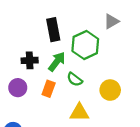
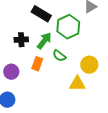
black rectangle: (53, 30) -> (41, 14), turned -48
purple circle: (18, 88) -> (11, 72), moved
yellow triangle: (79, 113) -> (77, 84), moved

